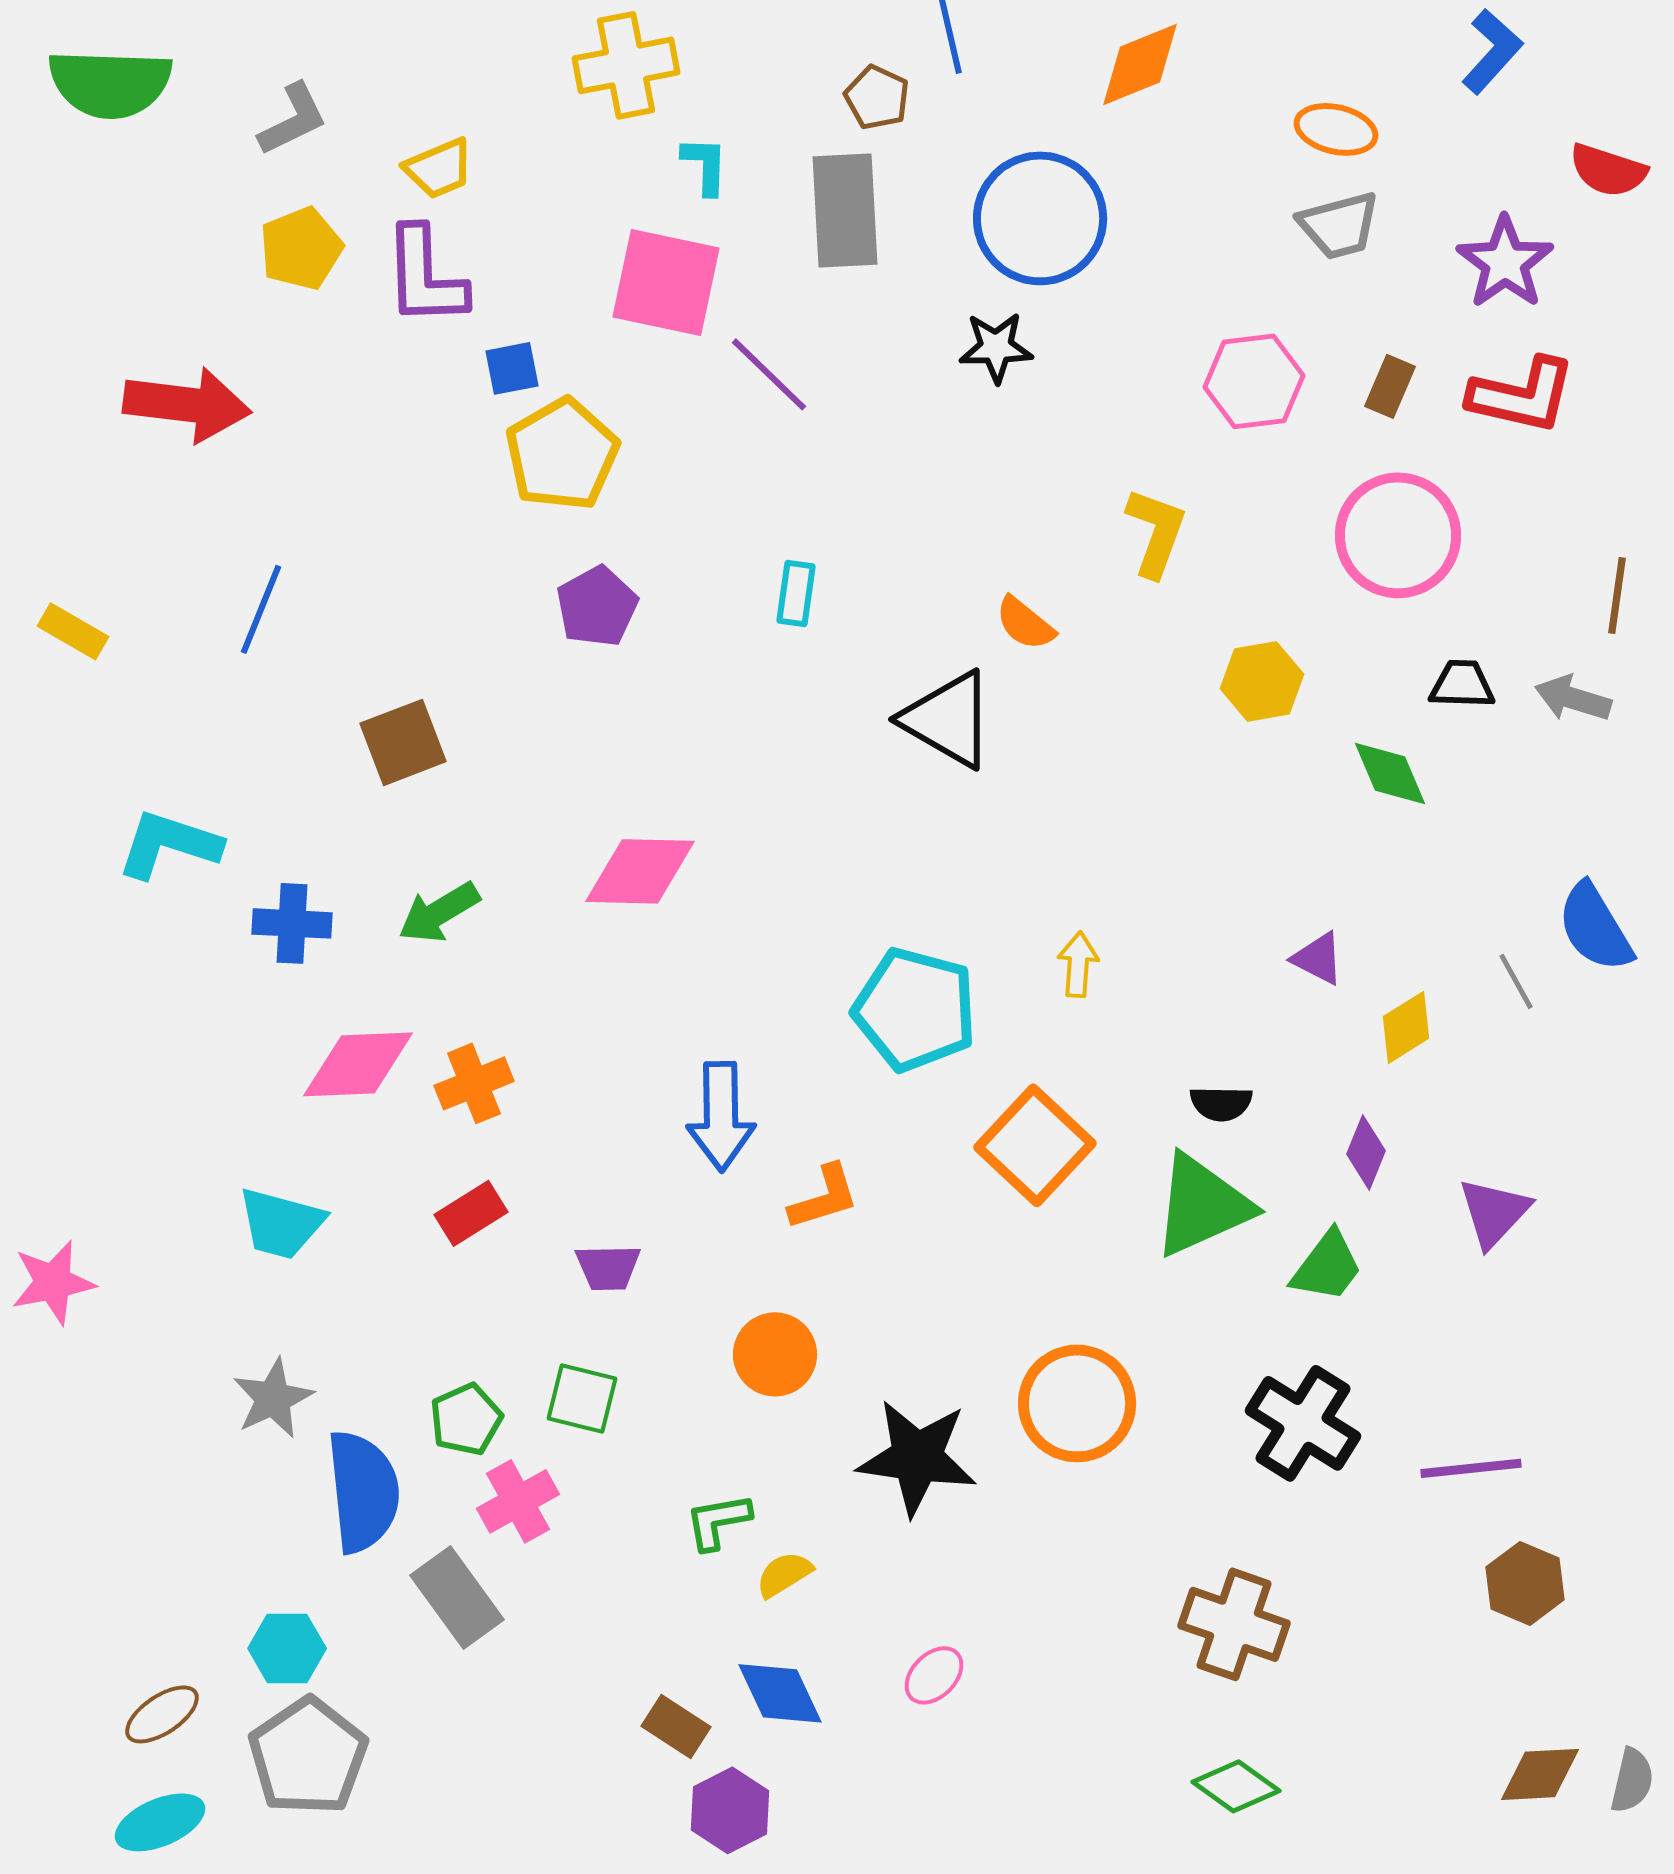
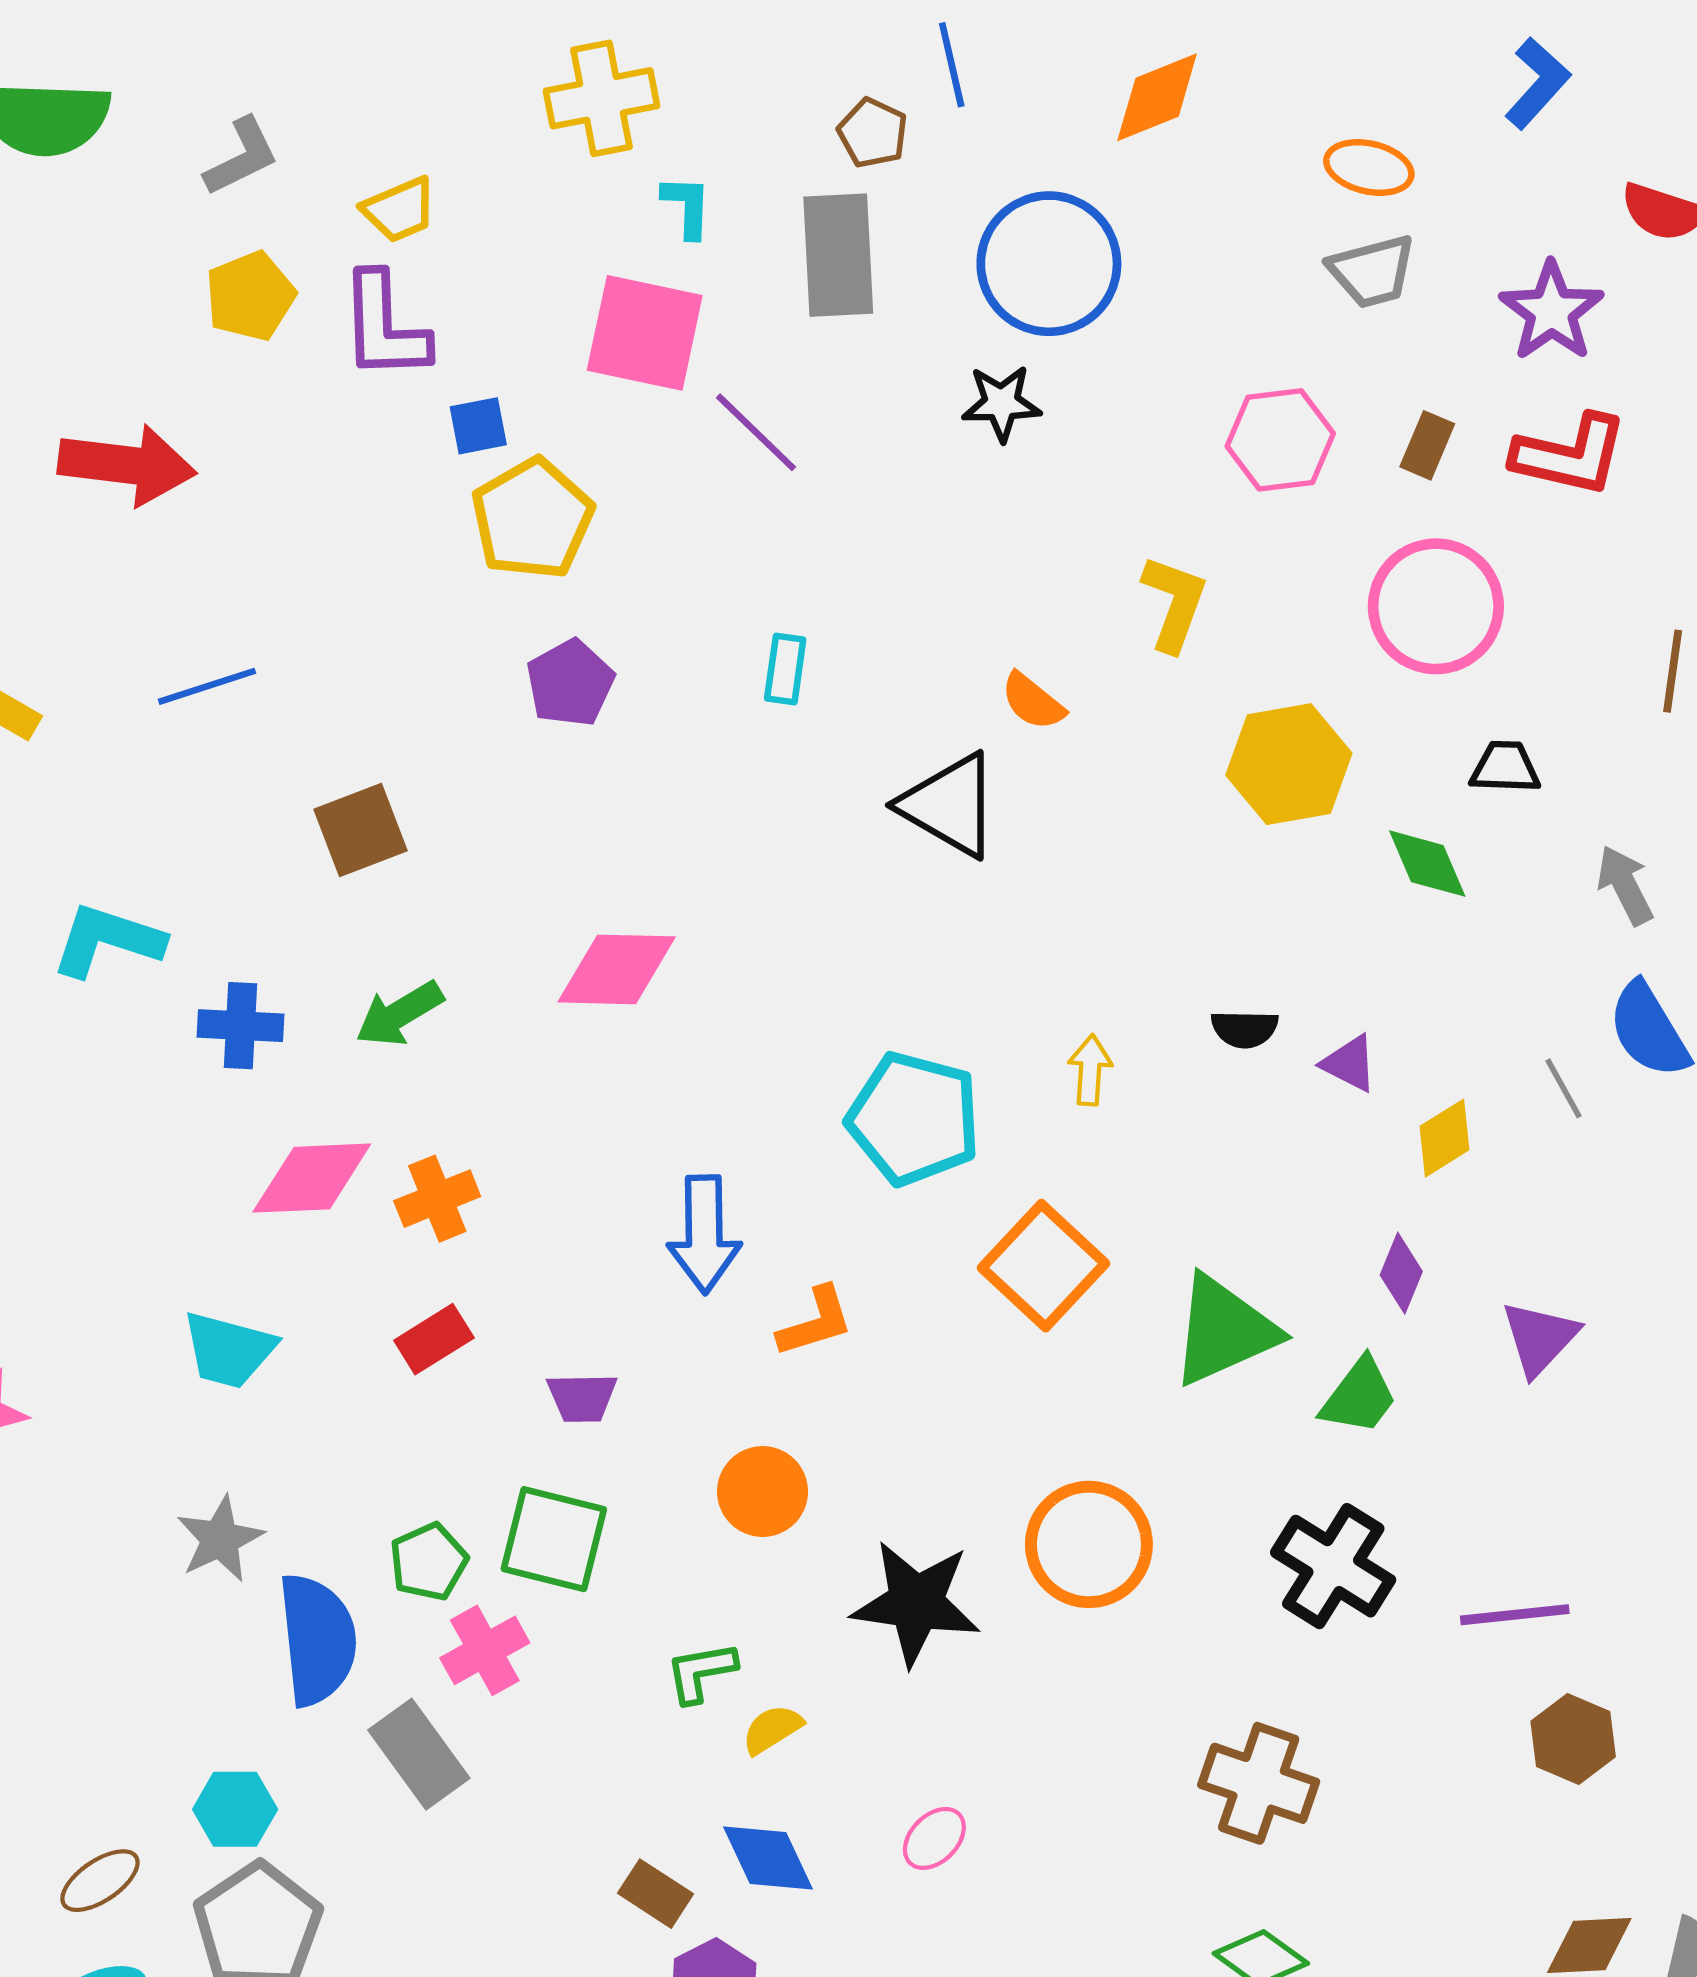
blue line: (261, 609) -> (207, 686), turned 50
yellow hexagon: (1262, 681) -> (1289, 764), size x1.4
gray arrow: (1573, 698) -> (1625, 885), moved, turned 46
black semicircle: (1221, 1103) -> (1245, 1029), moved
green square: (582, 1398) -> (554, 1539), size x1.4

